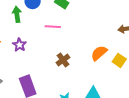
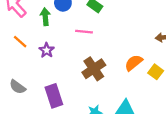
brown cross: (63, 60) -> (94, 69), size x1.5

